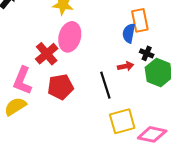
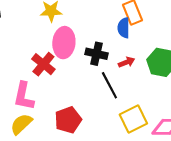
black cross: (147, 53) -> (96, 54), moved, size x1.5
red pentagon: (60, 87) -> (68, 120), moved

